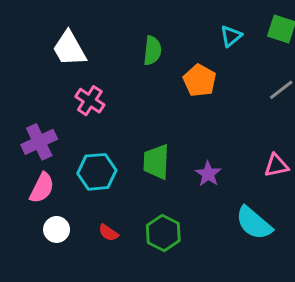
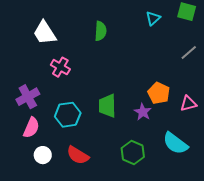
orange pentagon: (200, 80) -> (159, 93), moved
red semicircle: (108, 233) -> (78, 155), size x1.6
green hexagon: (163, 233) -> (133, 152), moved

